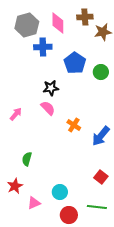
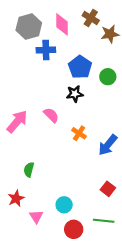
brown cross: (85, 17) -> (91, 18), turned 35
black star: (51, 88) -> (75, 94), moved
pink arrow: (16, 114) -> (17, 122), size x1.6
pink triangle: (34, 203) -> (36, 217), turned -40

